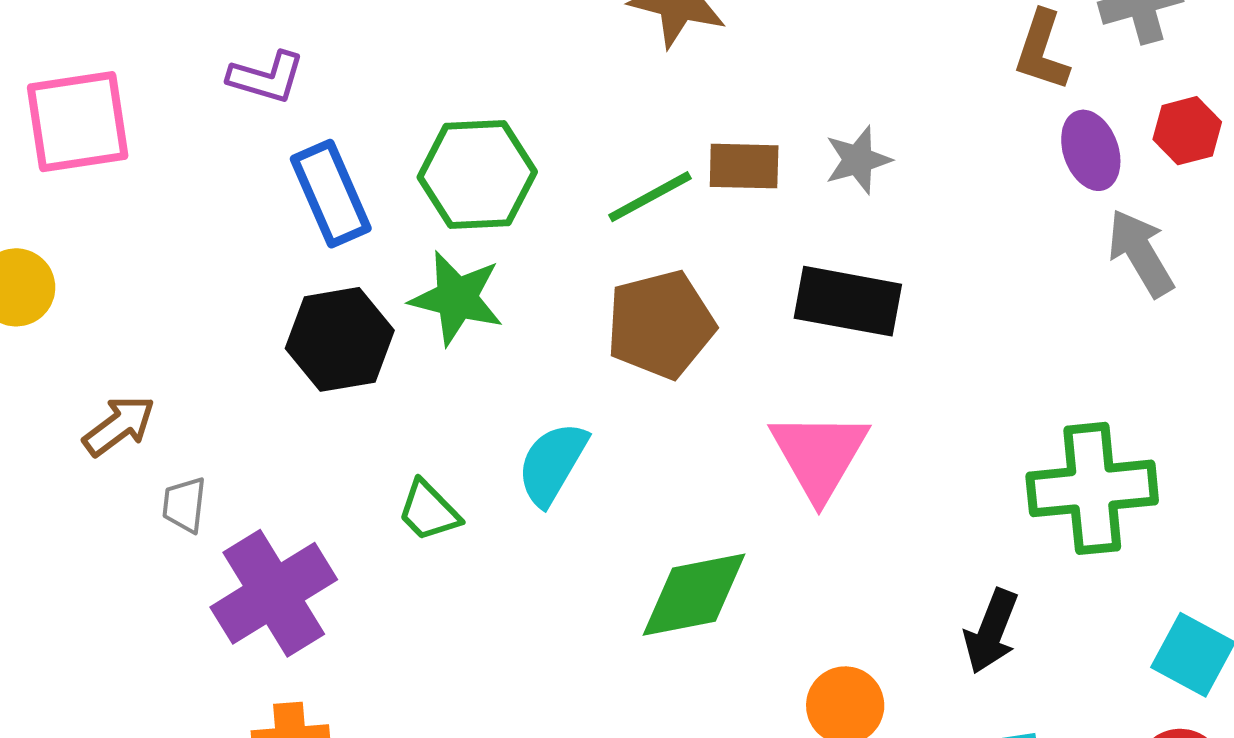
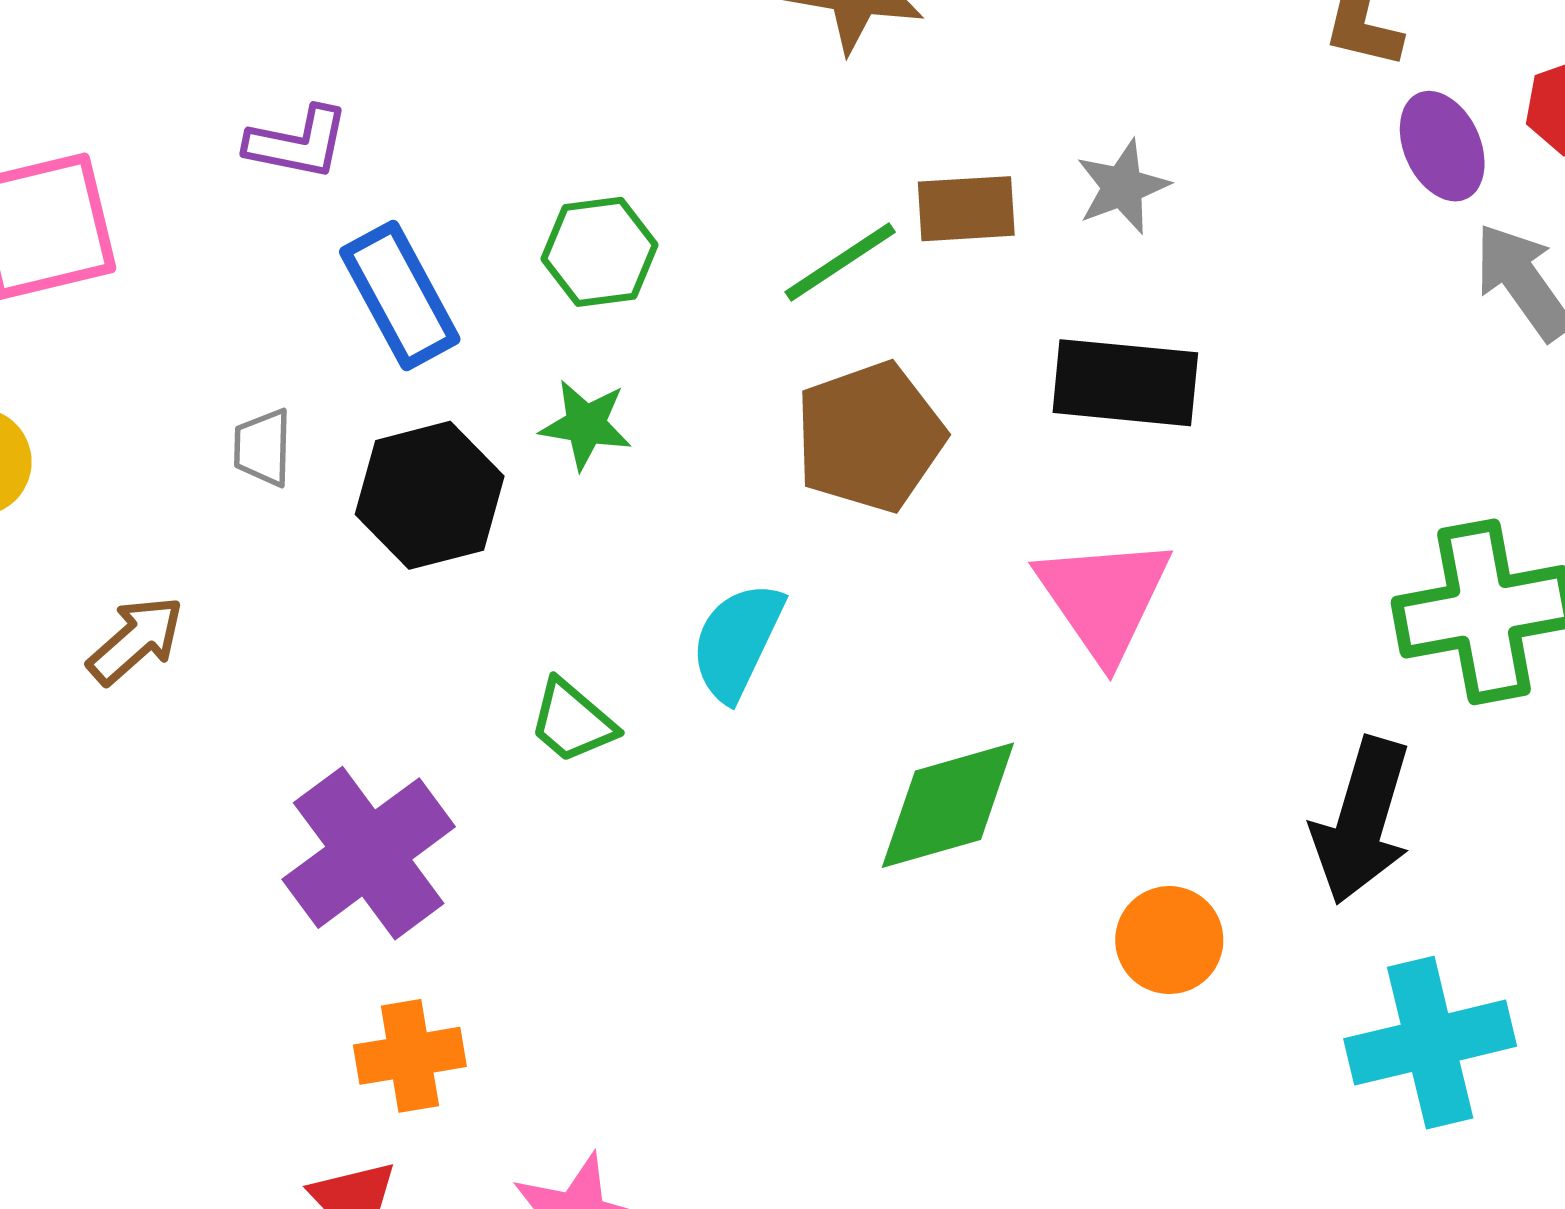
green hexagon: (477, 174) -> (599, 252), size x0.7
green star: (457, 298) -> (586, 425), size x0.7
gray trapezoid: (184, 505) -> (263, 448), moved
black arrow: (991, 631) -> (1362, 821), size x1.4

